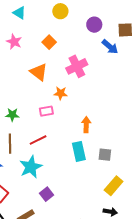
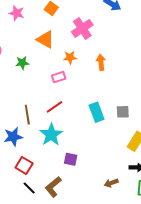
green star: (12, 115) -> (22, 63), moved
orange arrow: (86, 125) -> (101, 62), moved
purple square: (46, 194) -> (71, 159), turned -32

